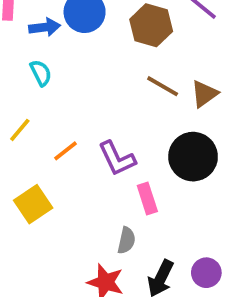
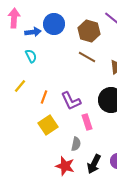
brown line: (163, 86) -> (87, 57), moved
orange line: (66, 151) -> (44, 97), turned -32
yellow square: (33, 204) -> (48, 125), moved

